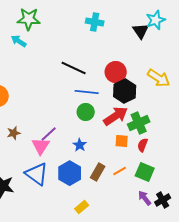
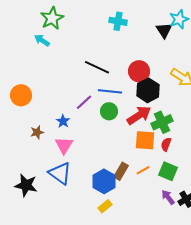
green star: (29, 19) -> (52, 18), turned -30
purple line: (49, 134) -> (84, 102), moved
orange square: (122, 141) -> (145, 140), size x1.5
blue star: (80, 145) -> (63, 121), moved
blue hexagon: (70, 173) -> (104, 181), moved

